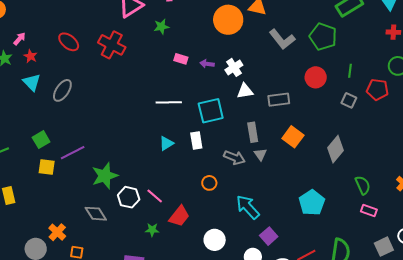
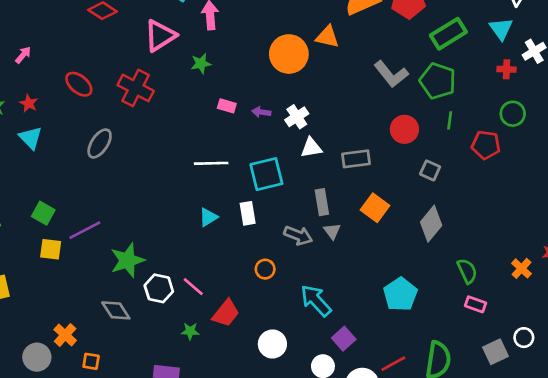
green pentagon: (323, 37) -> (438, 81), moved
pink arrow: (19, 39) -> (23, 55), moved
gray L-shape: (282, 39) -> (391, 74), moved
gray ellipse: (62, 90) -> (100, 143), moved
gray square: (349, 100) -> (430, 170), moved
green square: (41, 140) -> (43, 213), turned -30

